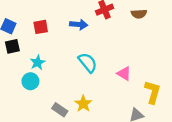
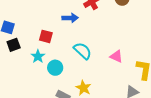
red square: (41, 27) -> (46, 36), moved, turned 32
cyan circle: (30, 81) -> (55, 68), moved

